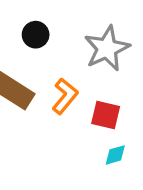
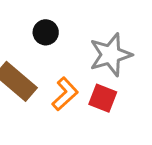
red square: (106, 115) -> (103, 98), moved

